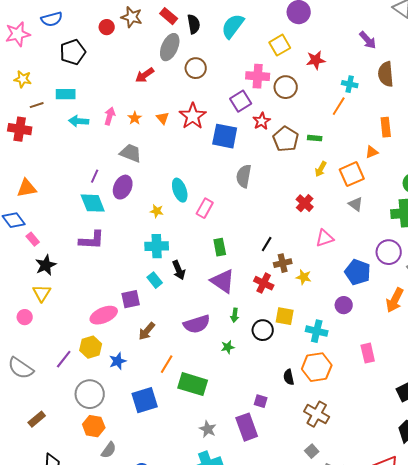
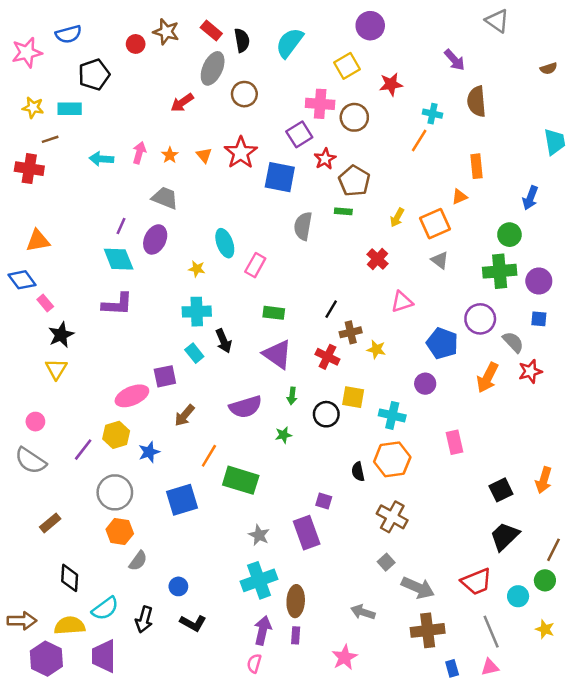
cyan rectangle: (66, 94) -> (70, 109), moved
green rectangle: (315, 138) -> (343, 211), moved
green rectangle: (220, 247) -> (274, 313), turned -72
pink circle: (25, 317) -> (35, 422), moved

